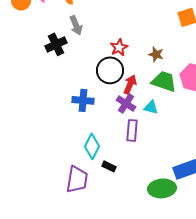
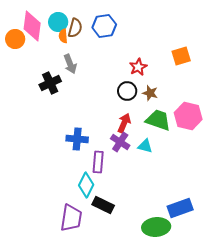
red star: (119, 47) -> (138, 67), moved
black circle: (110, 70) -> (127, 91), moved, size x0.7
purple rectangle: (132, 130) -> (98, 162), moved
black rectangle: (109, 166) -> (103, 205), size x1.5

